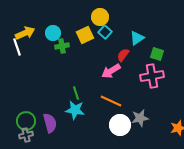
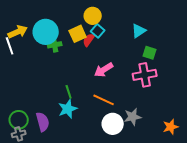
cyan circle: (53, 33) -> (46, 32), size x1.6
cyan triangle: (137, 38) -> (139, 31), moved
red semicircle: (123, 55) -> (89, 40), moved
cyan star: (75, 110) -> (68, 109), turned -30

